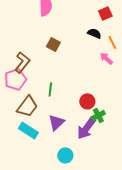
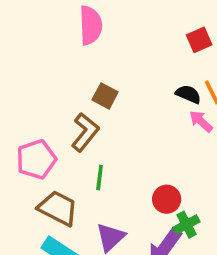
black semicircle: (94, 33) -> (188, 94), moved
brown L-shape: (22, 62) -> (85, 132), moved
brown trapezoid: (27, 106) -> (58, 208), turned -100

